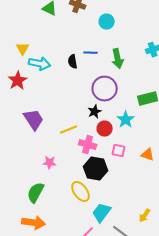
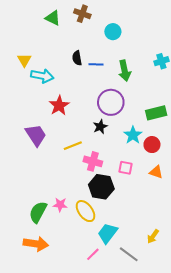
black semicircle: (73, 62) -> (77, 58), moved
red star: (18, 81) -> (59, 106), moved
red circle: (105, 129) -> (152, 145), moved
pink star: (50, 163) -> (60, 205), moved

